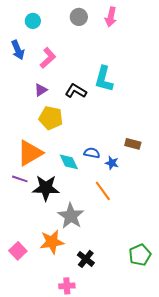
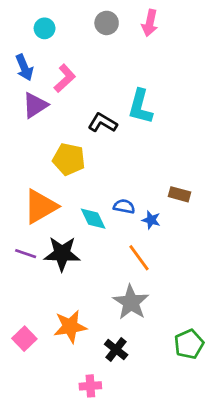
purple triangle: (41, 90) -> (35, 105), moved, size x1.5
purple line: (20, 179) -> (26, 254), moved
gray star: (71, 216) -> (131, 302), moved

